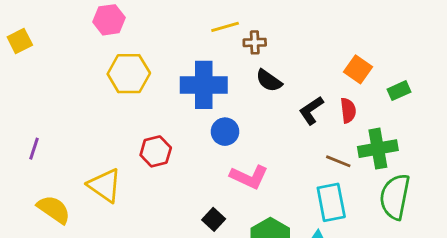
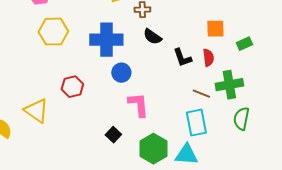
orange square: (358, 69) -> (215, 29), turned -36
black L-shape: (311, 110) -> (182, 58), turned -75
pink L-shape: (249, 177) -> (138, 105), turned -120
green semicircle: (395, 197) -> (241, 119), size x0.7

